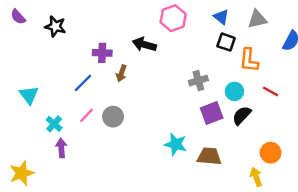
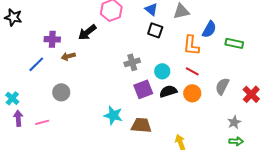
black arrow: (144, 44) -> (87, 32), turned -54
orange L-shape: (249, 60) -> (191, 45), moved
brown arrow: (121, 73) -> (68, 56), turned 56
pink line: (87, 115) -> (42, 122), moved, turned 32
black semicircle: (242, 115) -> (168, 91), turned 30
orange circle: (271, 153) -> (192, 93), moved

